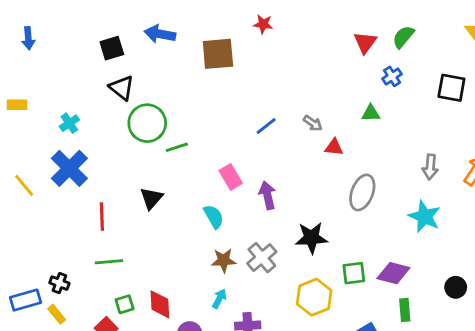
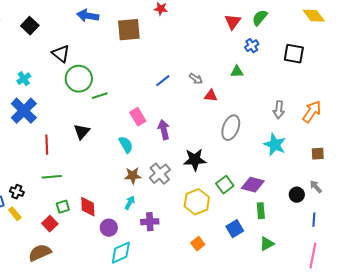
black square: (112, 48) -> (30, 26), moved, turned -30
green square: (354, 273) -> (225, 185), turned -30

